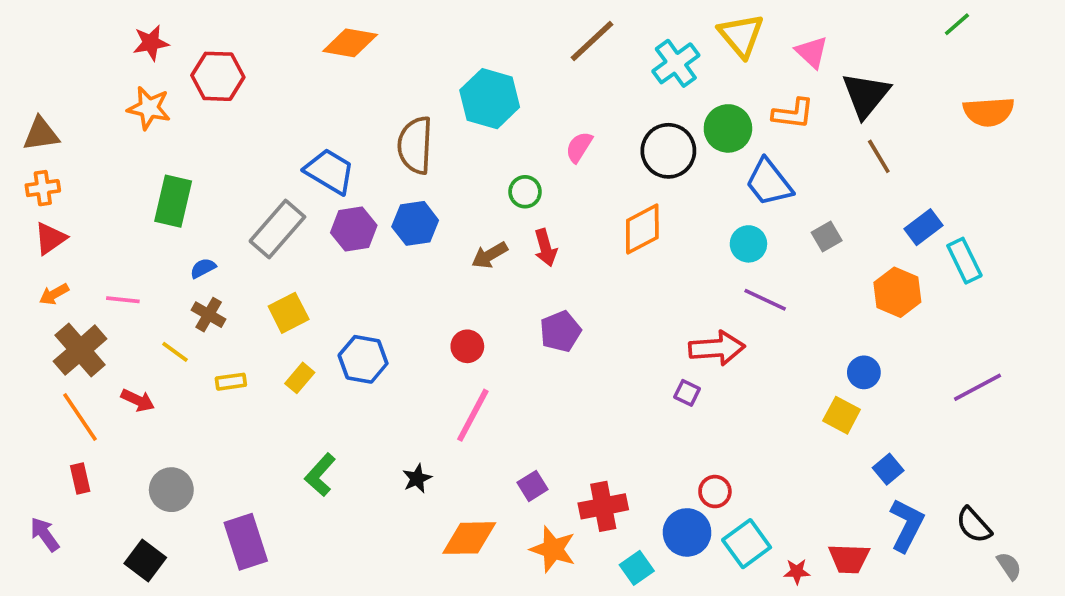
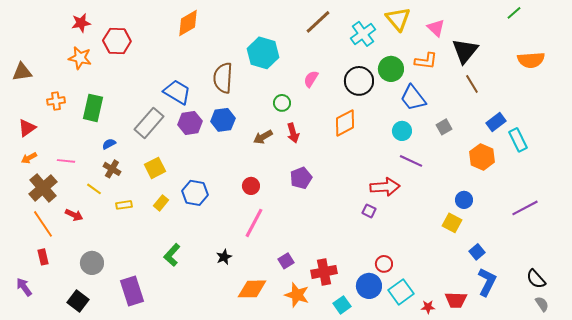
orange diamond: (350, 43) -> (188, 23), turned -40
orange cross: (43, 188) -> (56, 101), moved
black semicircle: (974, 525) -> (536, 279), moved

